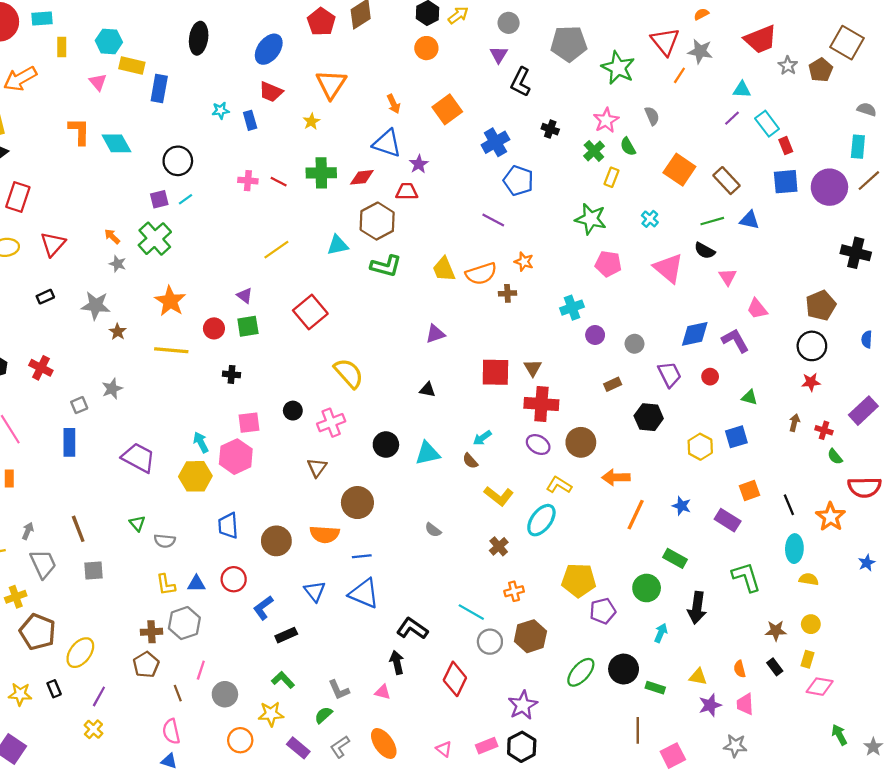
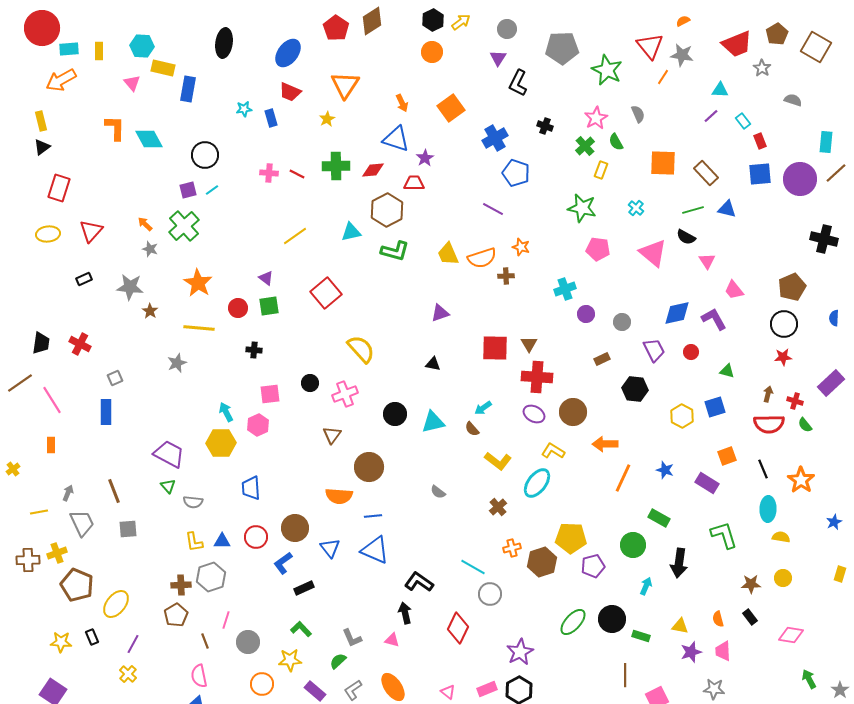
cyan rectangle: (42, 18) -> (69, 49), moved
brown pentagon: (821, 70) -> (777, 34), moved
gray semicircle: (867, 109) -> (793, 100), moved
cyan rectangle: (767, 124) -> (743, 121), size x0.7
orange square: (679, 170) -> (663, 163), turned -32
gray star: (112, 389) -> (177, 363), moved
pink hexagon: (236, 457) -> (258, 425), size x0.7
purple trapezoid: (138, 458) -> (169, 454), moved
red semicircle: (864, 487) -> (769, 424), moved
brown circle: (276, 541) -> (295, 528), moved
brown hexagon: (530, 636) -> (542, 562), moved
yellow rectangle: (808, 659) -> (840, 574), moved

